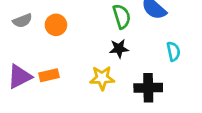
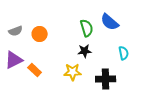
orange rectangle: (49, 75) -> (35, 70), turned 56
purple triangle: (20, 77) -> (14, 60), moved

